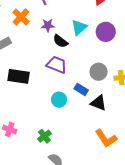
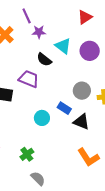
purple star: (48, 25) -> (39, 32), moved
cyan triangle: (79, 27) -> (63, 46), turned -42
purple trapezoid: (57, 65) -> (29, 79), moved

